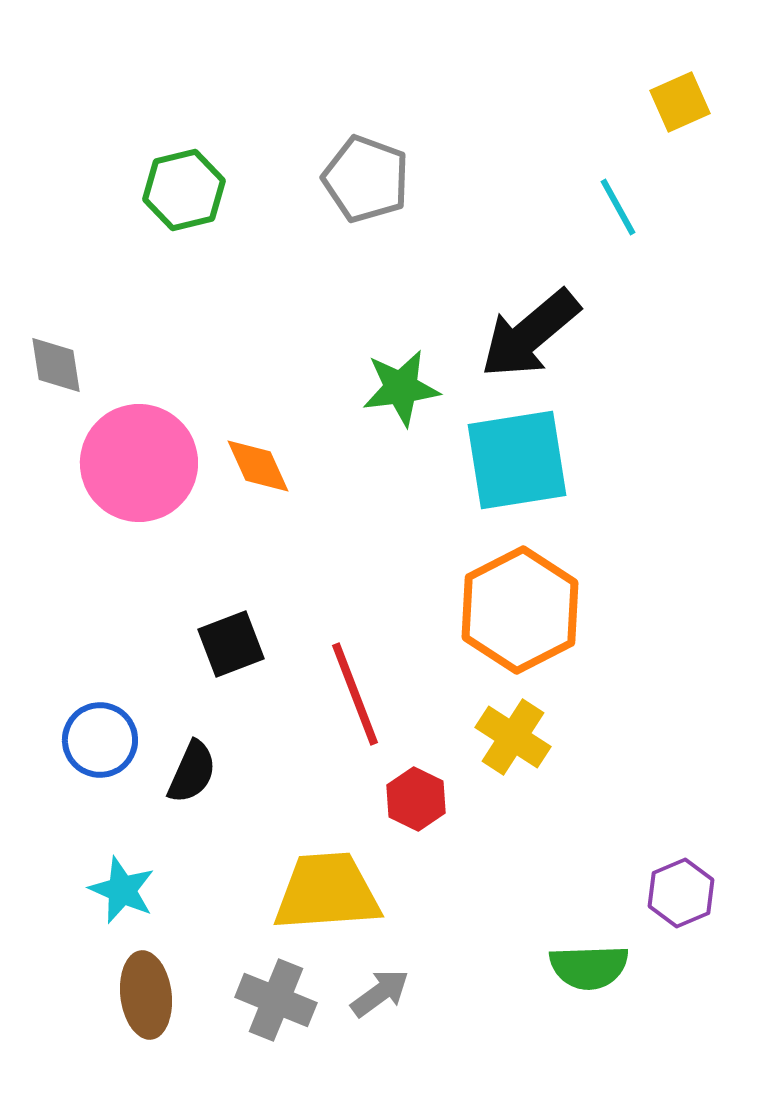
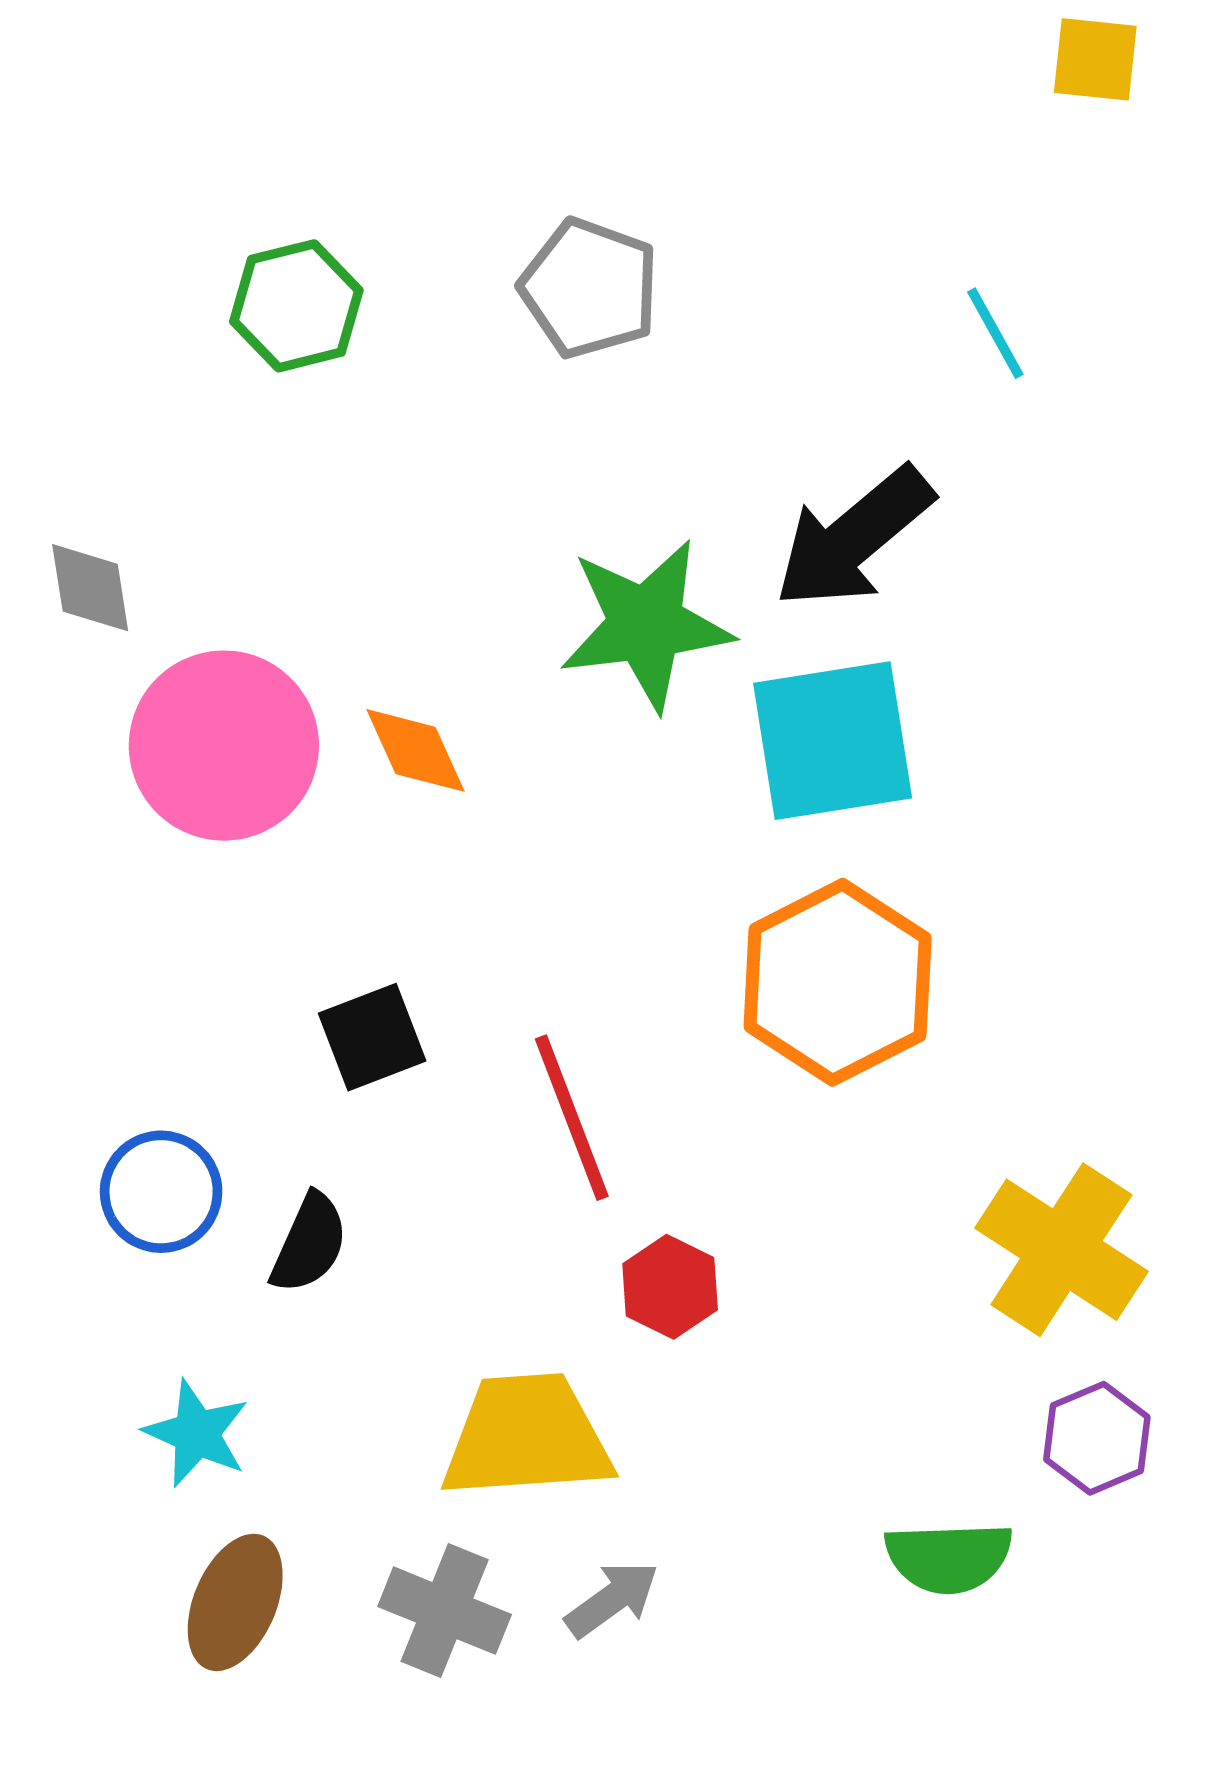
yellow square: (680, 102) -> (1095, 59), moved, turned 30
green star: (401, 388) -> (646, 625), size x1.4
yellow cross: (513, 737) -> (1061, 1250), moved, size x1.4
brown ellipse: (146, 995) -> (235, 1602), turned 30

